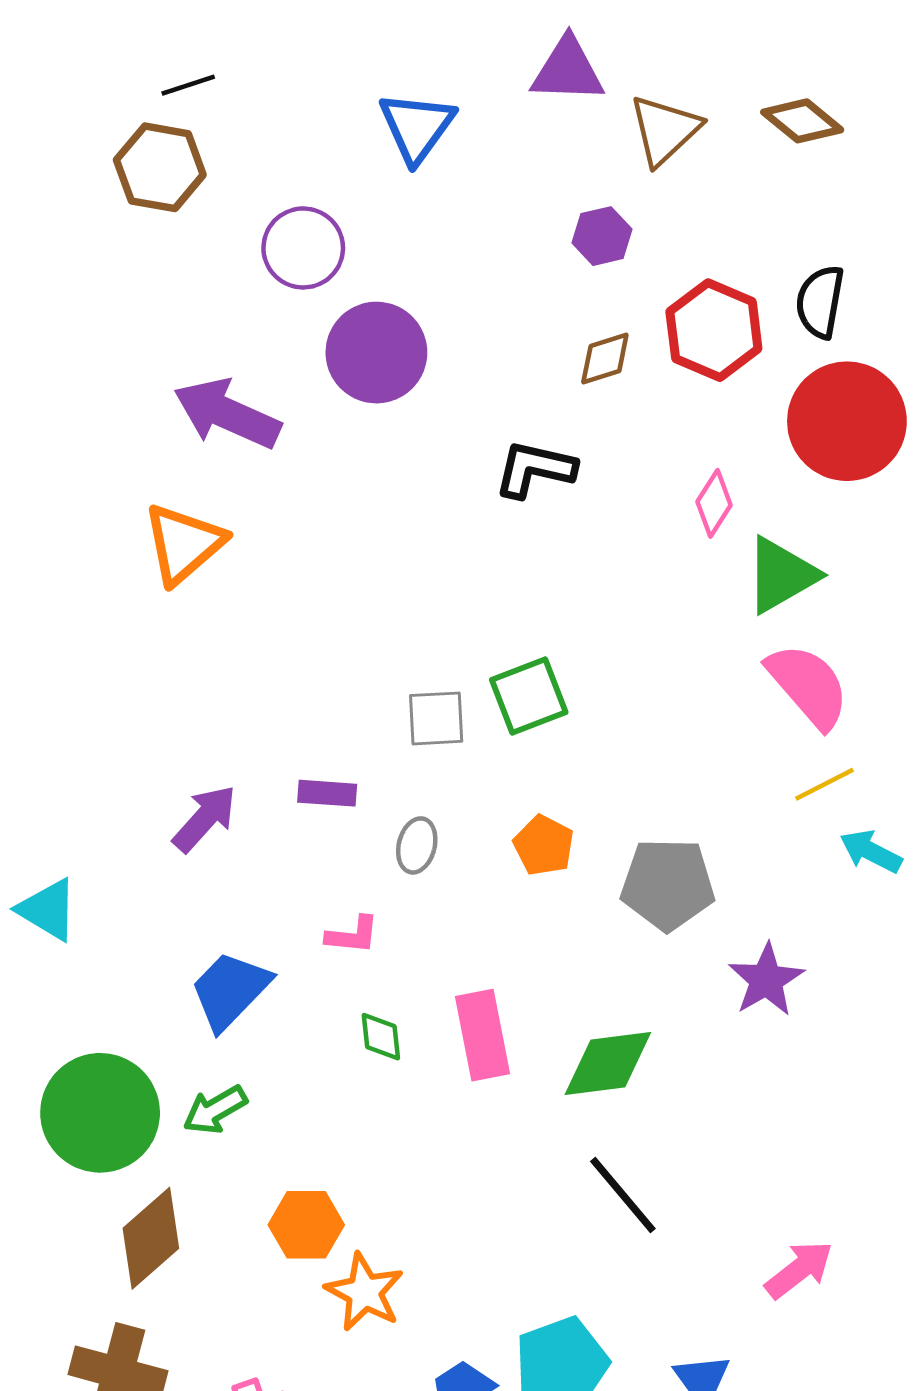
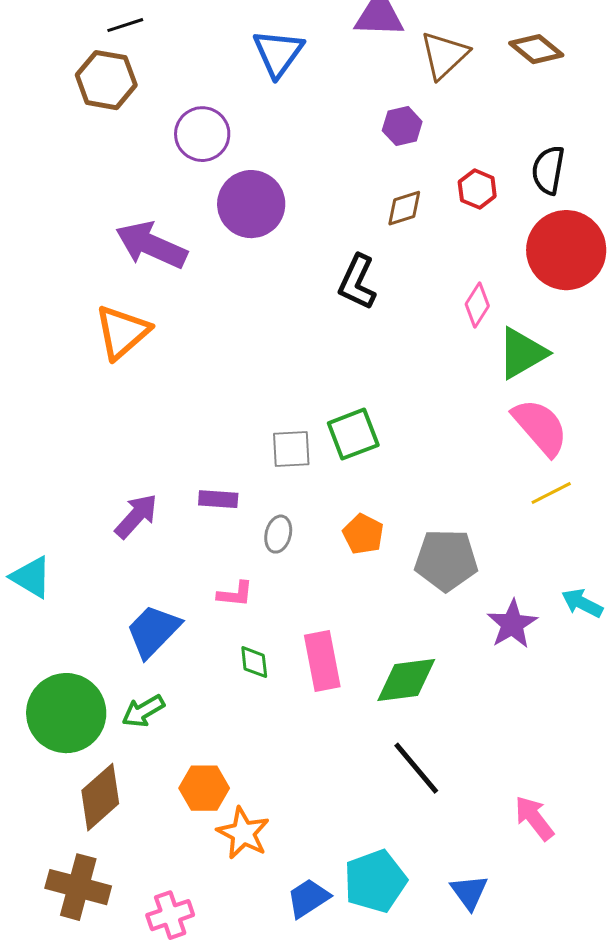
red hexagon: (714, 330) -> (477, 189), size x0.6
black L-shape: (535, 469) -> (357, 282), turned -78
cyan arrow: (871, 851) -> (582, 603), moved
pink arrow: (799, 1270) -> (534, 818), turned -90

